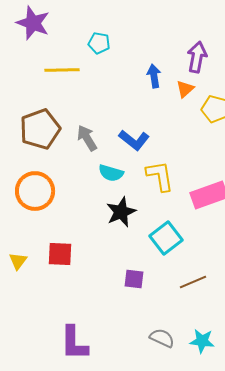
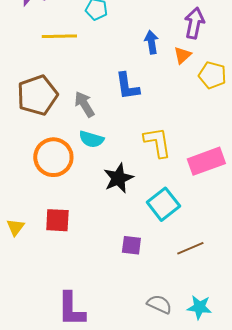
blue L-shape: (134, 140) -> (127, 86), moved, turned 44
cyan semicircle: (111, 173) -> (91, 139), moved
orange circle: (35, 191) -> (53, 157), moved

